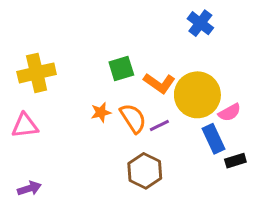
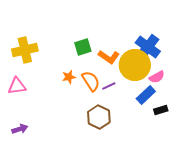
blue cross: (200, 23) -> (148, 47), moved, size x1.4
blue rectangle: (213, 139) -> (146, 95), turned 72

